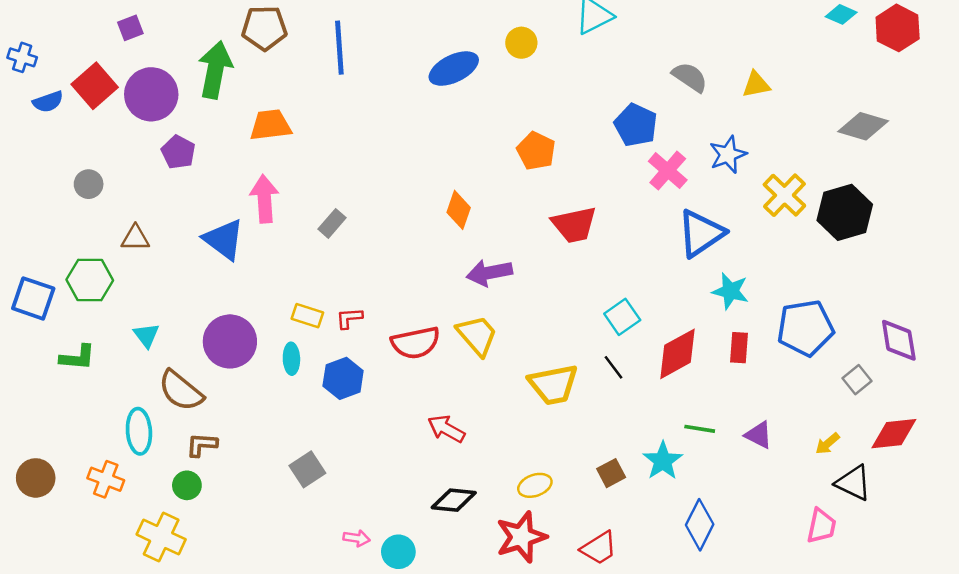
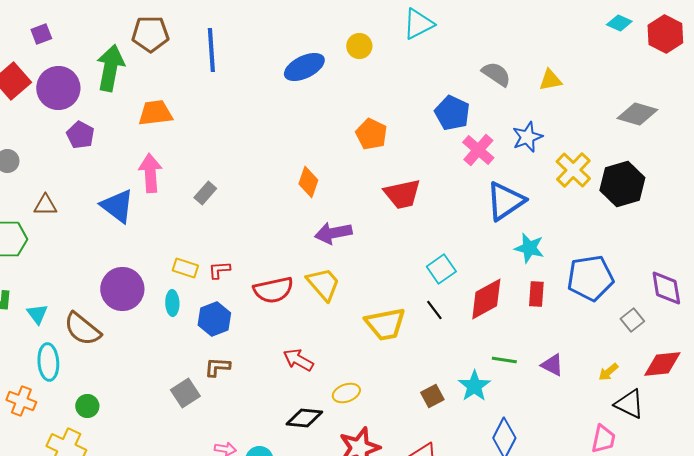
cyan triangle: (146, 335) -> (37, 314), moved
brown L-shape: (202, 445) -> (217, 367), moved
yellow ellipse: (535, 485) -> (346, 393), moved

